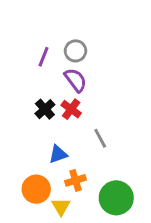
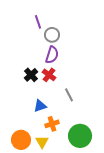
purple line: (43, 57) -> (38, 22), moved, turned -40
purple semicircle: (76, 80) -> (52, 55), turned 54
orange circle: (36, 189) -> (21, 140), moved

